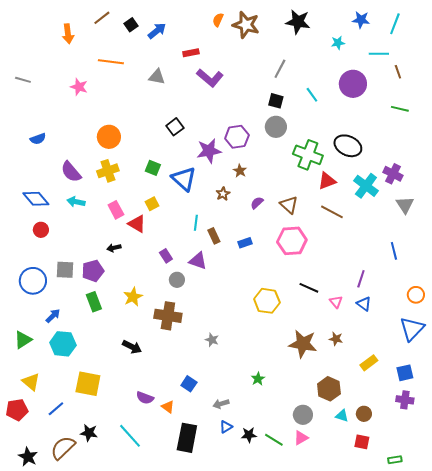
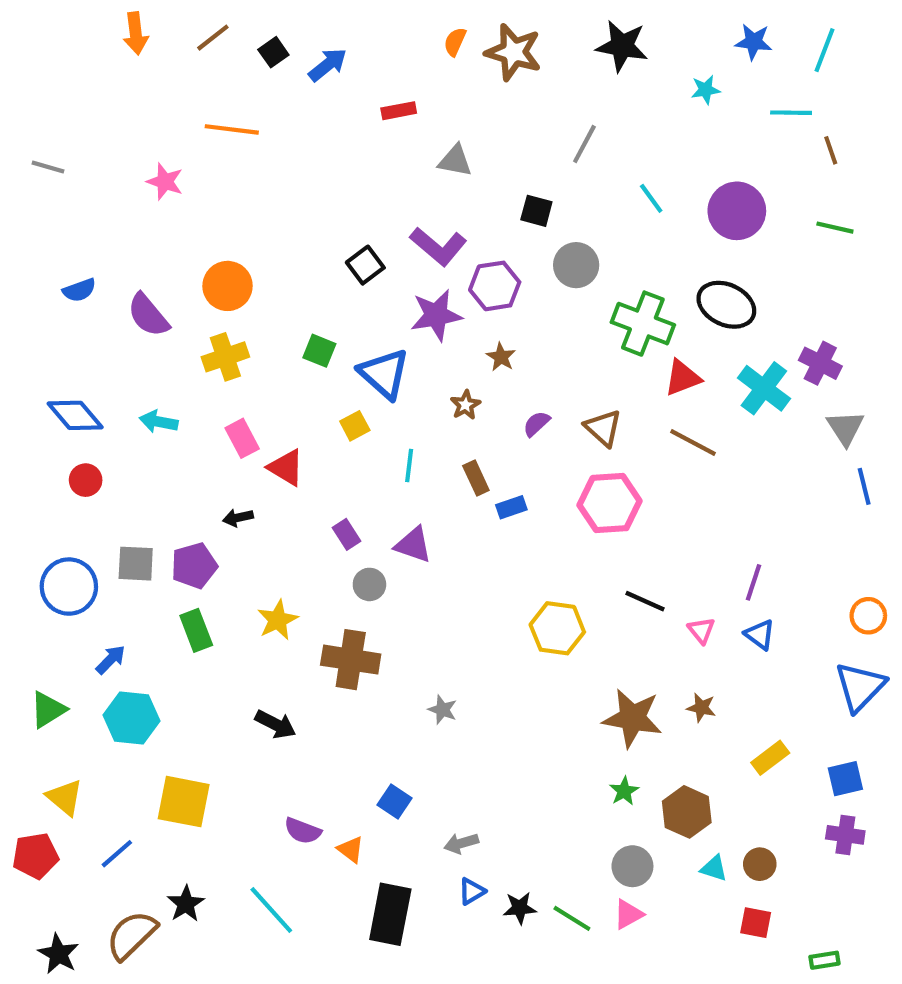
orange arrow: (68, 34) -> (136, 33), moved
gray triangle: (157, 77) -> (455, 161), moved
purple L-shape: (210, 78) -> (438, 246), moved
purple circle: (353, 84) -> (737, 211), moved
black square: (276, 101) -> (536, 211), moved
purple semicircle: (71, 172) -> (148, 315), moved
yellow square: (152, 204) -> (355, 426), moved
brown rectangle: (214, 236) -> (476, 478), moved
blue line: (394, 251) -> (864, 486), moved
green star: (258, 379) -> (624, 791), moved
black star: (89, 433) -> (186, 904), turned 30

